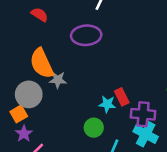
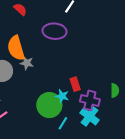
cyan star: (107, 104) -> (62, 96), moved
green circle: (94, 128) -> (49, 105), size x1.6

